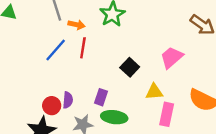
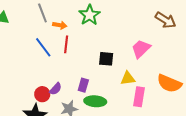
blue line: (56, 50) -> (43, 47), turned -75
black square: (130, 67) -> (106, 59), turned -35
purple semicircle: (68, 100) -> (56, 89), turned 40

